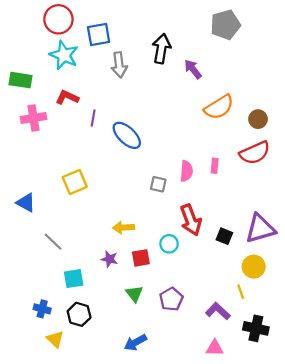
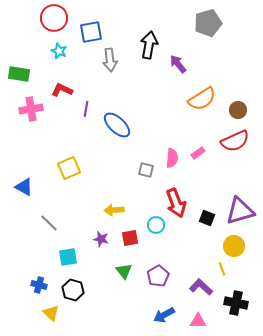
cyan star: (64, 55) -> (59, 51), size x0.6
pink rectangle: (215, 166) -> (198, 153), turned 48
blue arrow: (135, 343) -> (164, 315), moved

